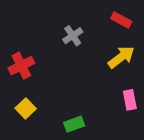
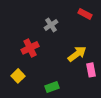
yellow arrow: (121, 57) -> (77, 54), moved
red cross: (21, 66) -> (30, 48), moved

